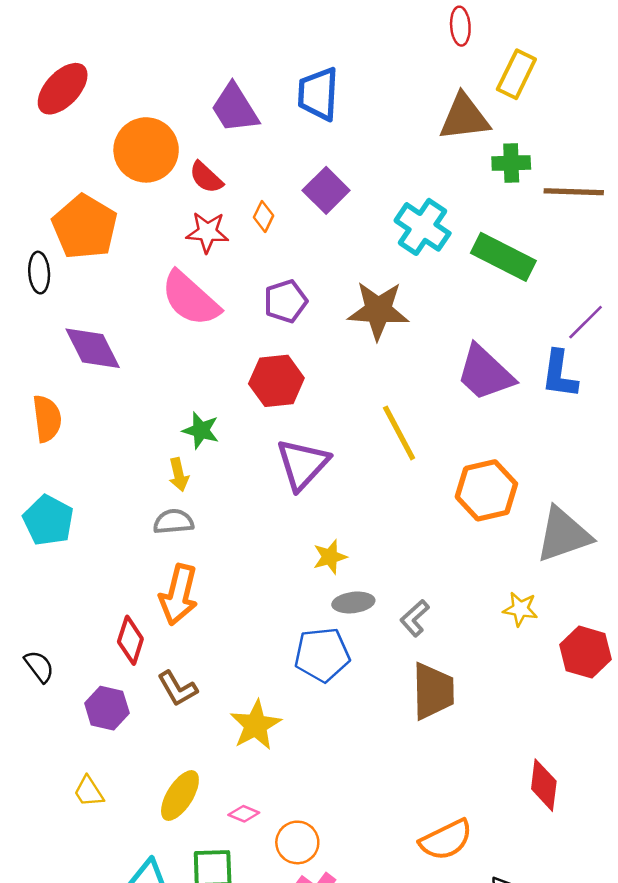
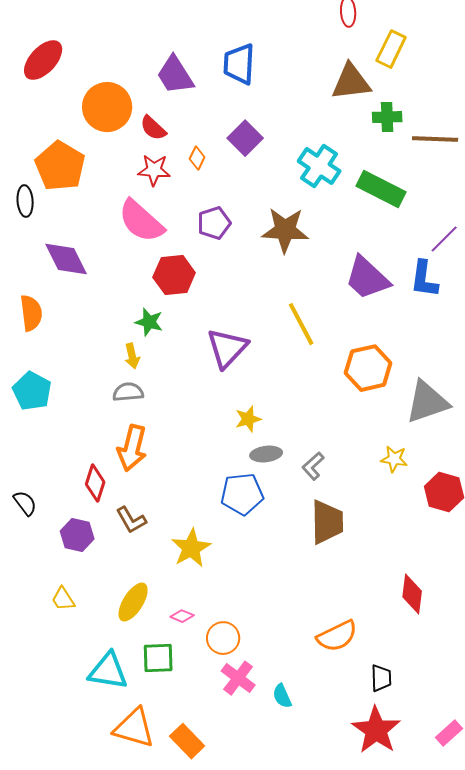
red hexagon: (276, 381) -> (174, 275), moved

